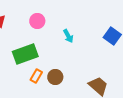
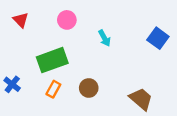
orange rectangle: (36, 76) -> (53, 89), moved

